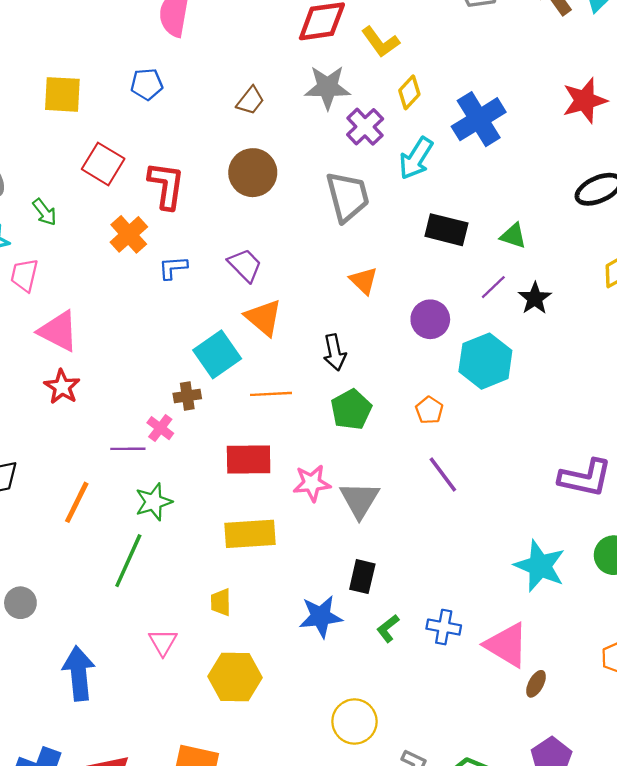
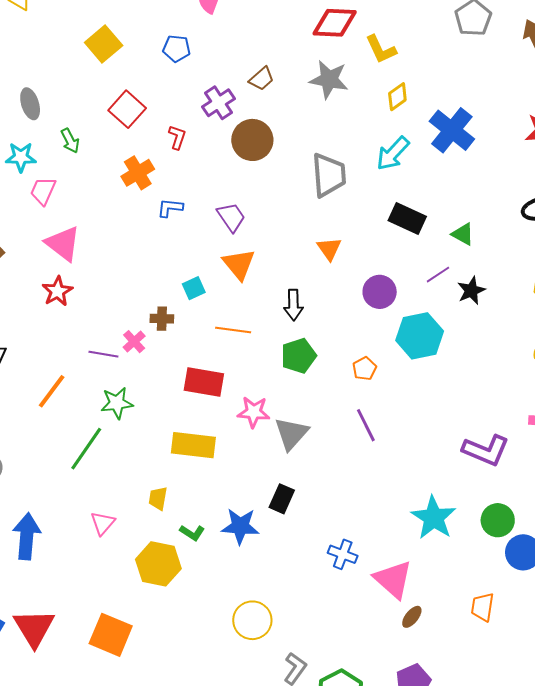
yellow square: (62, 94) -> (104, 44), turned 36
blue cross: (479, 119) -> (452, 130), turned -30
purple cross: (365, 127) -> (219, 103), moved
red L-shape: (166, 185) -> (177, 137), size x0.6
cyan square: (217, 354) -> (194, 288), size x0.6
green L-shape: (388, 628) -> (192, 533), moved, turned -120

